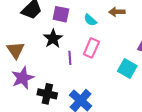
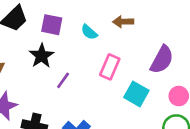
pink rectangle: (91, 48) -> (110, 67), moved
purple line: (70, 58) -> (63, 80), turned 40

